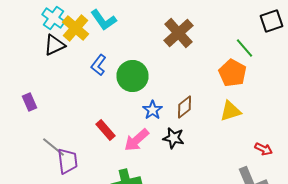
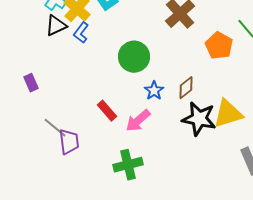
blue L-shape: (98, 65) -> (81, 33), moved
orange pentagon: (232, 73) -> (219, 46), moved
yellow triangle: (230, 111) -> (228, 114), moved, size x1.4
black star: (174, 138) -> (199, 119), moved, size x1.6

